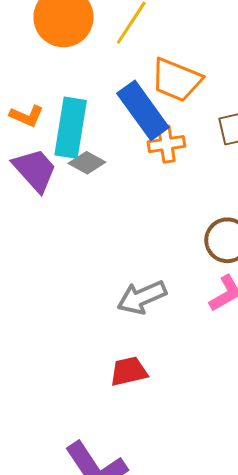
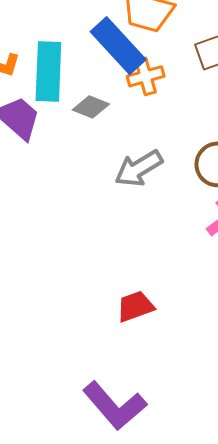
gray diamond: (87, 163) -> (91, 107), moved
gray arrow: (142, 297) -> (139, 168), moved

